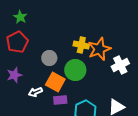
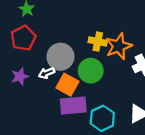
gray circle: (49, 58) -> (60, 57), size x1.5
white arrow: (35, 92) -> (47, 73), moved
purple rectangle: (60, 100) -> (73, 106), size x1.6

